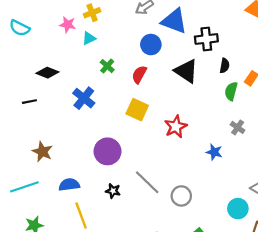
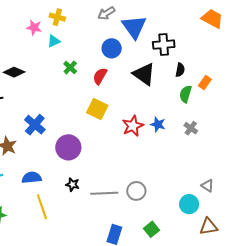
yellow cross: (92, 13) -> (57, 17), turned 35
blue triangle: (174, 21) -> (134, 27), turned 32
blue cross: (84, 98) -> (35, 125), moved
blue star: (214, 152) -> (158, 124), moved
gray line: (147, 182) -> (104, 193), moved, turned -48

